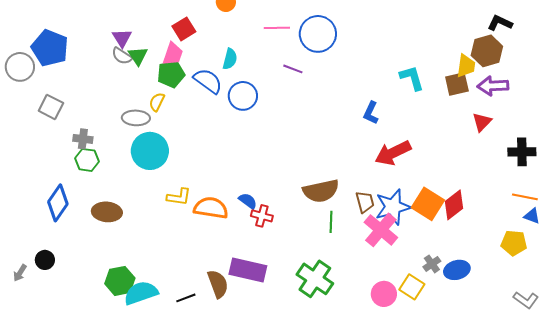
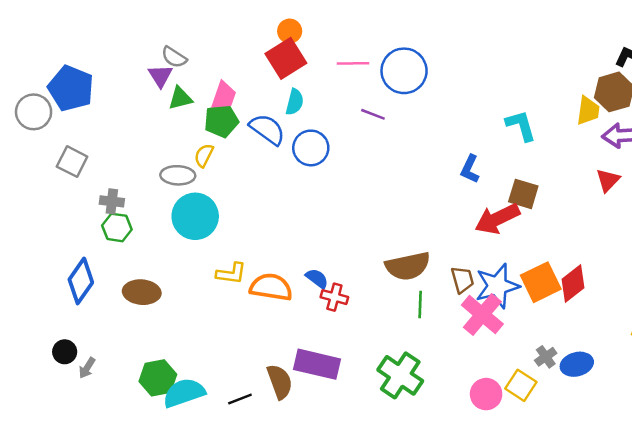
red square: (184, 29) -> (286, 58), moved, size x1.4
gray semicircle: (122, 56) -> (174, 57), moved
green triangle: (138, 56) -> (180, 98), turned 50
brown square: (457, 84) -> (523, 194), moved, turned 30
orange square: (428, 204) -> (541, 282), turned 32
gray arrow: (20, 273) -> (87, 368), moved

